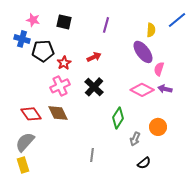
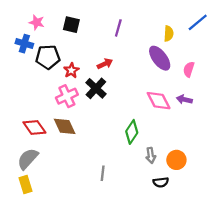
pink semicircle: (159, 69) -> (189, 69), moved
black cross: (94, 87) -> (96, 88), moved
pink diamond: (142, 90) -> (159, 101), turned 35
orange circle: (158, 127) -> (176, 160), moved
gray arrow: (135, 139) -> (151, 155), turned -32
black semicircle: (144, 163) -> (161, 182), turned 32

